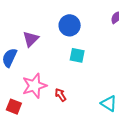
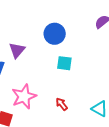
red arrow: (61, 95) -> (62, 104), moved

